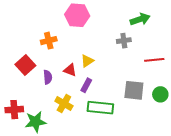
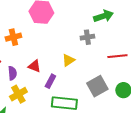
yellow triangle: (87, 61) -> (68, 60), moved
gray square: (134, 90) -> (97, 86), turned -35
yellow cross: (64, 104) -> (18, 94), moved, turned 30

